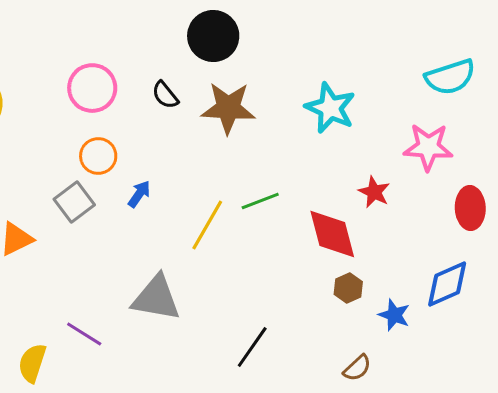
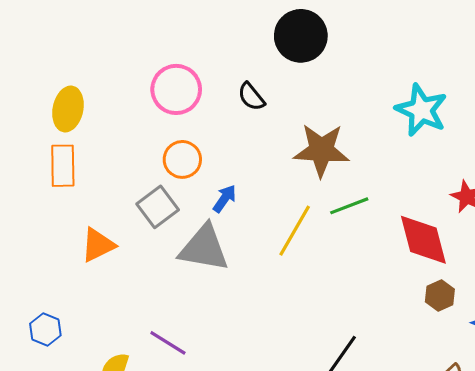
brown star: (228, 108) -> (321, 150), moved
gray triangle: (156, 298) -> (204, 248), moved

